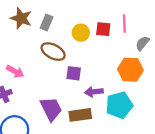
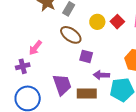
red square: (103, 29) -> (117, 22), turned 32
pink arrow: (15, 71) -> (35, 48), turned 91

